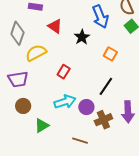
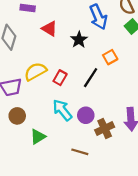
yellow semicircle: (36, 53) -> (35, 71), moved
orange square: (110, 54) -> (110, 57), turned 32
black line: (106, 86) -> (91, 78), moved
cyan arrow: (65, 102) -> (62, 110), turned -110

